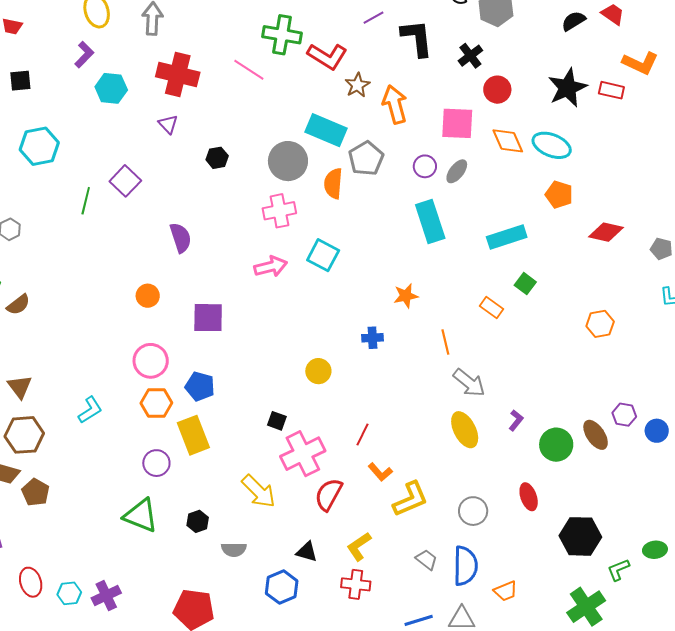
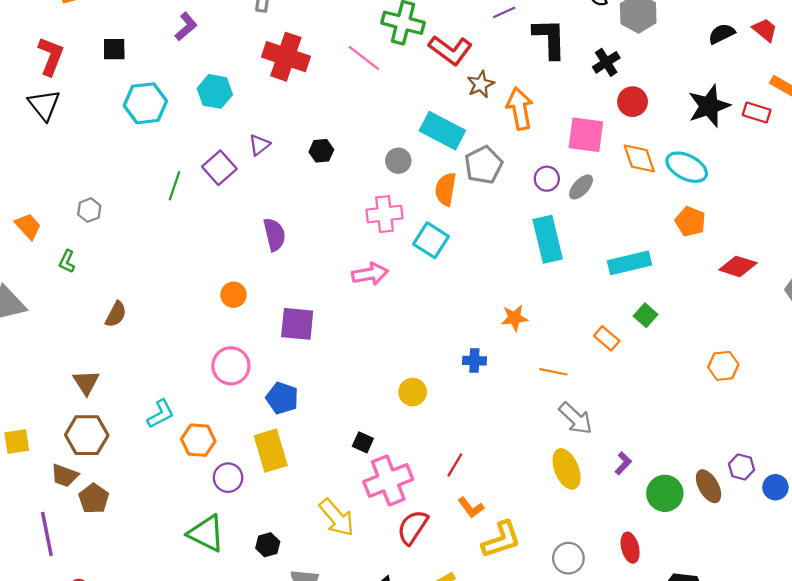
cyan hexagon: (111, 88) -> (215, 91), moved
purple triangle: (168, 124) -> (259, 145), moved, turned 30
cyan hexagon: (39, 146) -> (145, 103), moved
gray circle: (288, 161) -> (398, 161), size x0.6
cyan square: (323, 255) -> (431, 240), moved
brown semicircle: (18, 305) -> (116, 314), moved, turned -30
orange line: (445, 342) -> (553, 372), turned -70
orange hexagon: (156, 403) -> (198, 440), moved

